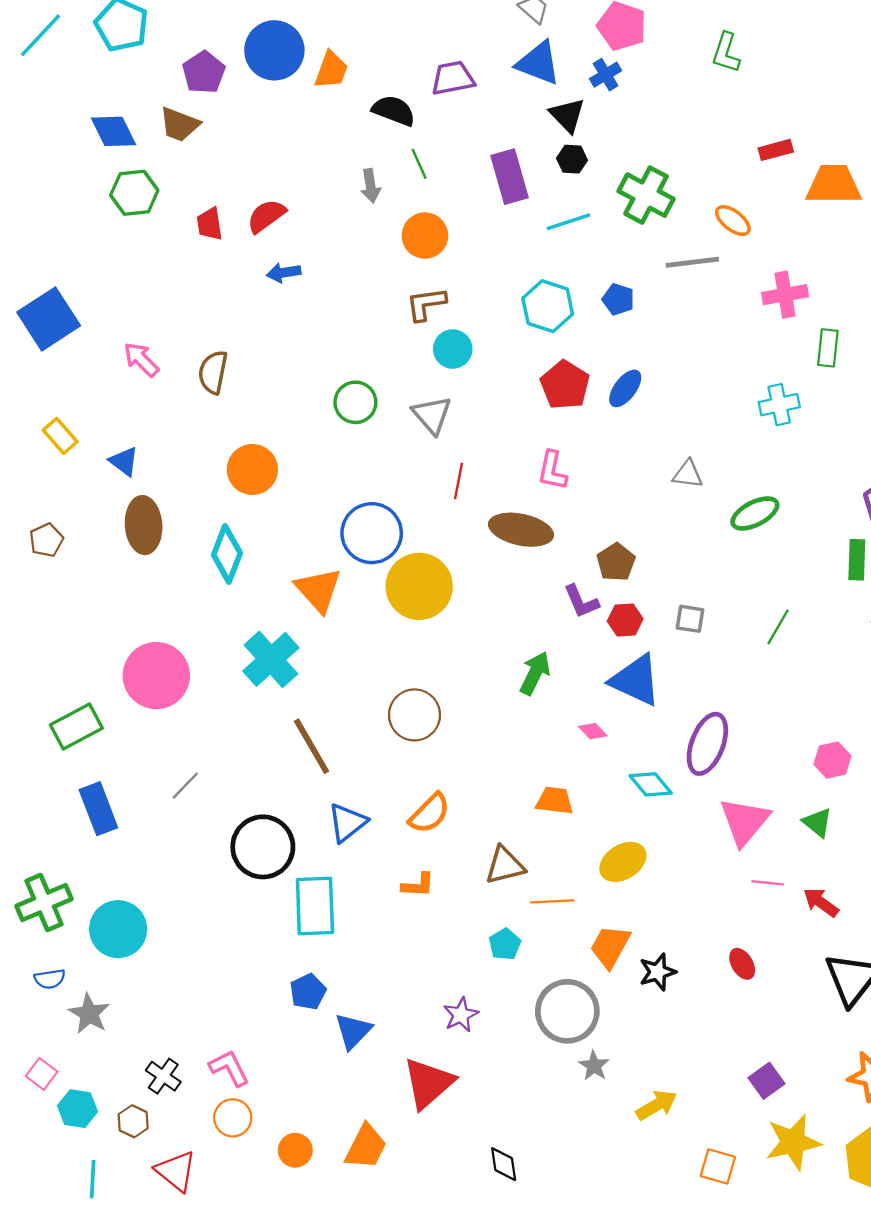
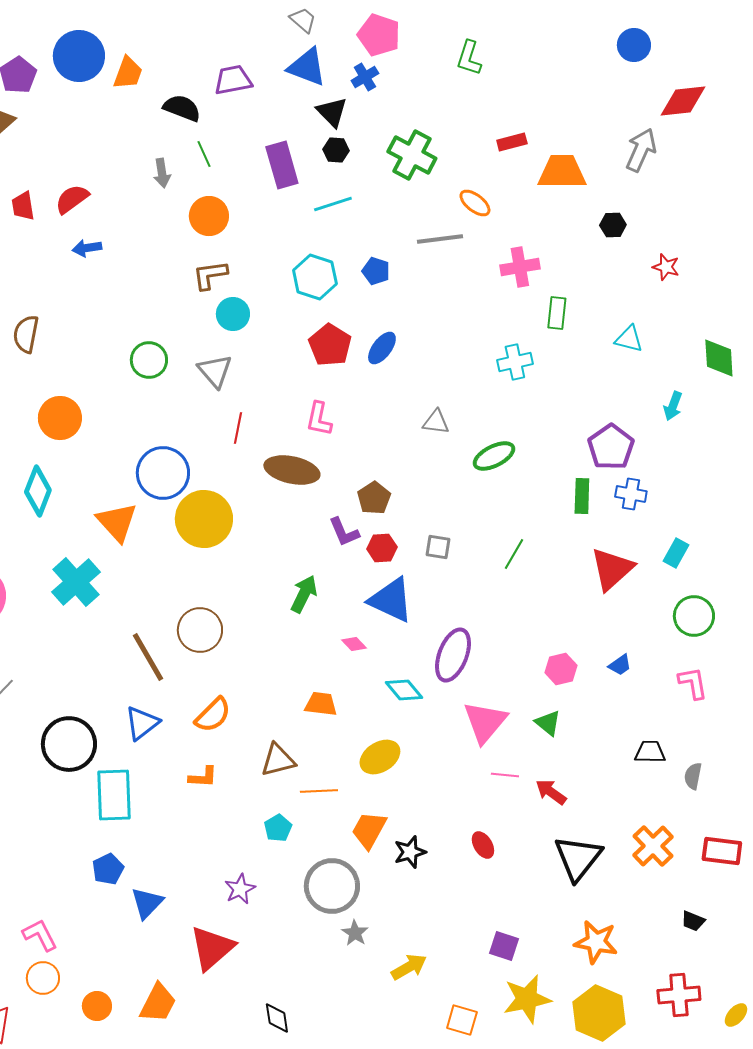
green cross: (646, 195) -> (412, 155), moved
brown line: (311, 746) -> (148, 657), moved
purple square: (766, 1081) -> (504, 946), turned -36

